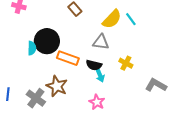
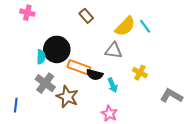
black semicircle: (94, 65) -> (95, 75), moved
gray cross: (36, 98) -> (45, 83), moved

